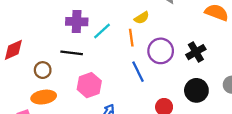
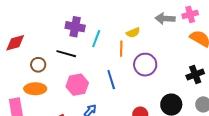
cyan line: (102, 31) -> (96, 39), turned -36
black cross: (196, 52) -> (195, 74), moved
blue line: (138, 72) -> (111, 80), moved

